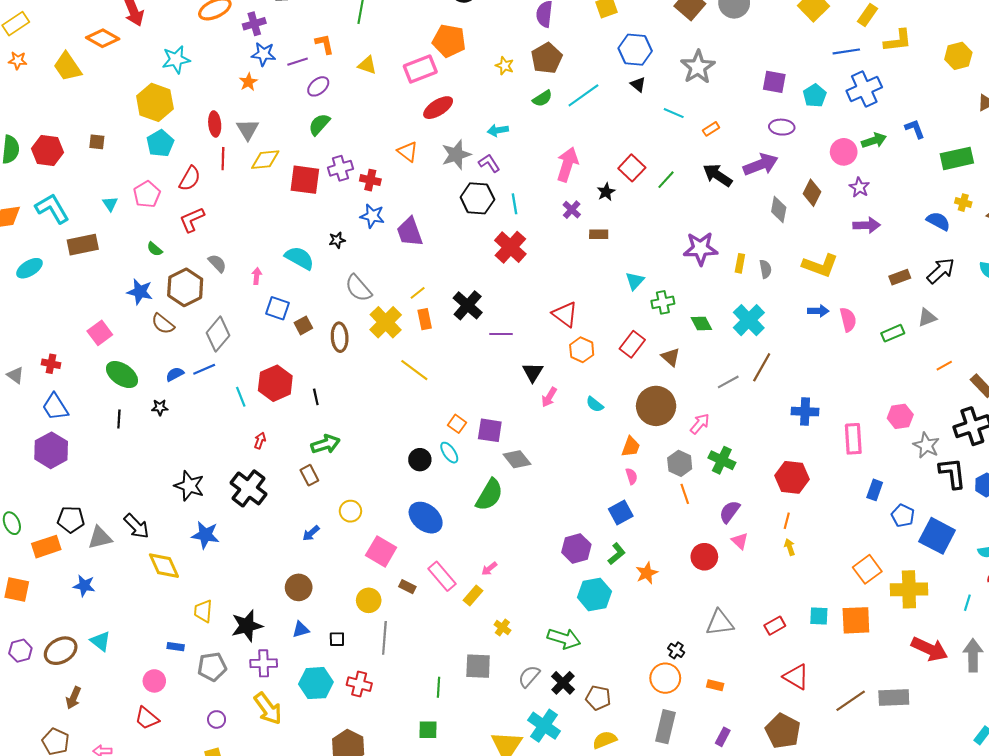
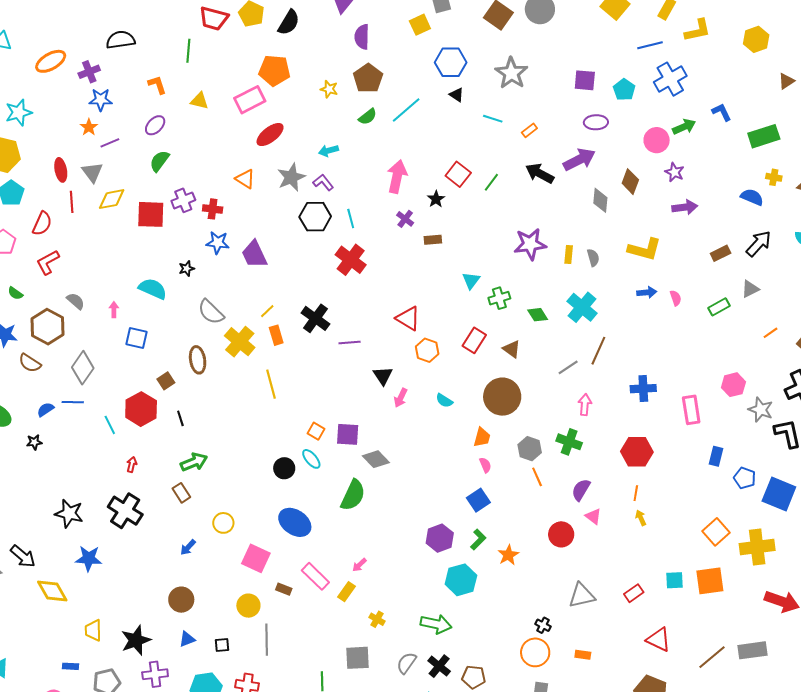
purple line: (298, 62) -> (110, 143), moved
pink semicircle: (848, 320) -> (676, 298), size x0.7
brown square: (303, 325) -> (166, 381), moved
blue line: (204, 369) -> (73, 402), turned 30
yellow line: (414, 370) -> (271, 384), turned 44
pink arrow: (700, 424) -> (585, 405), moved, turned -30

